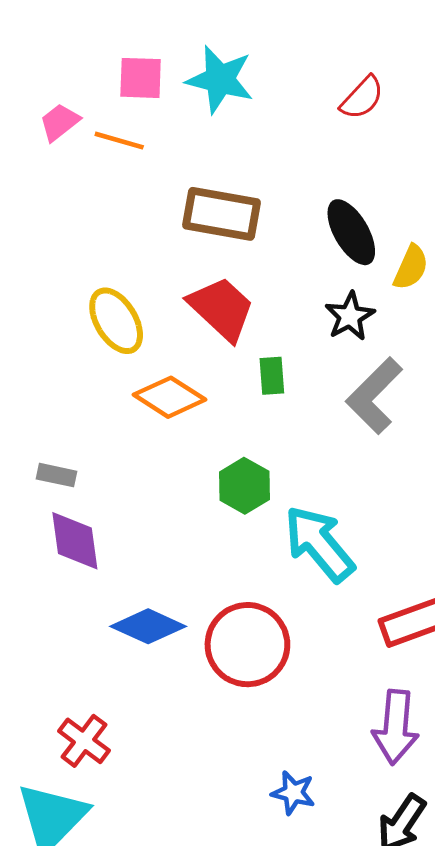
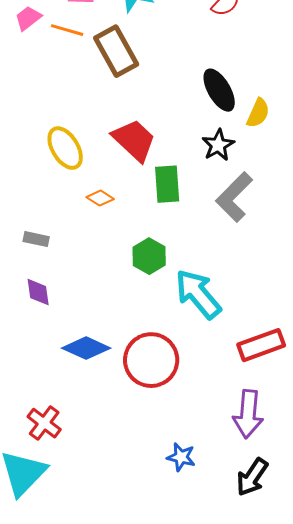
brown rectangle: (221, 214) -> (116, 51), moved, turned 51
green rectangle: (272, 376) -> (167, 184), size x1.5
orange diamond: (170, 397) -> (100, 198), size x0.6
gray rectangle: (57, 475) -> (36, 239), moved
purple diamond: (75, 541) -> (38, 292), size x0.7

